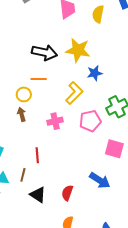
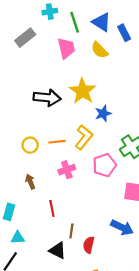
yellow semicircle: (98, 14) -> (100, 50), turned -48
yellow star: (78, 50) -> (83, 91), turned 30
orange line: (39, 79) -> (57, 142), moved
brown arrow: (22, 114) -> (30, 182), moved
brown line: (23, 175) -> (71, 231), moved

